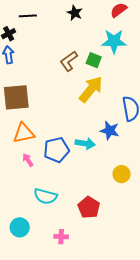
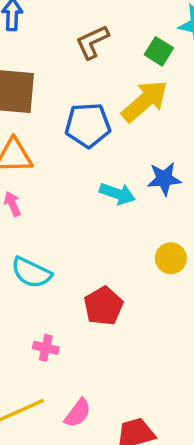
brown L-shape: (69, 61) -> (92, 42), moved
blue star: (110, 131) -> (164, 179), turned -30
blue pentagon: (56, 150) -> (88, 125), moved

